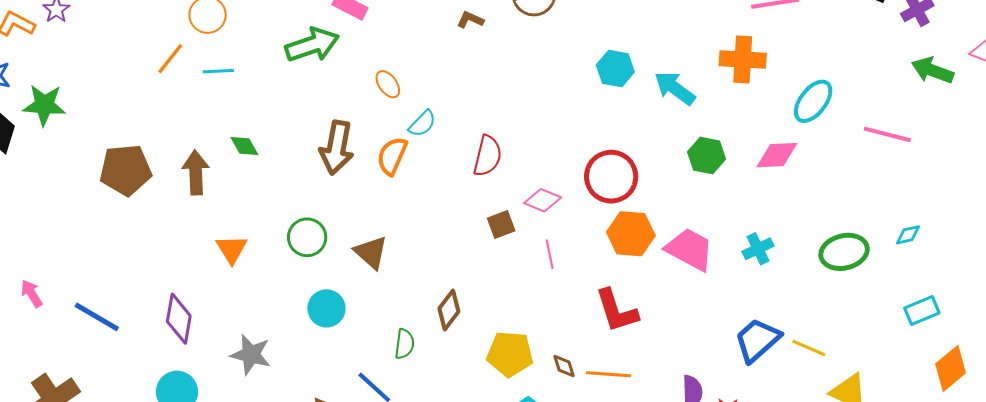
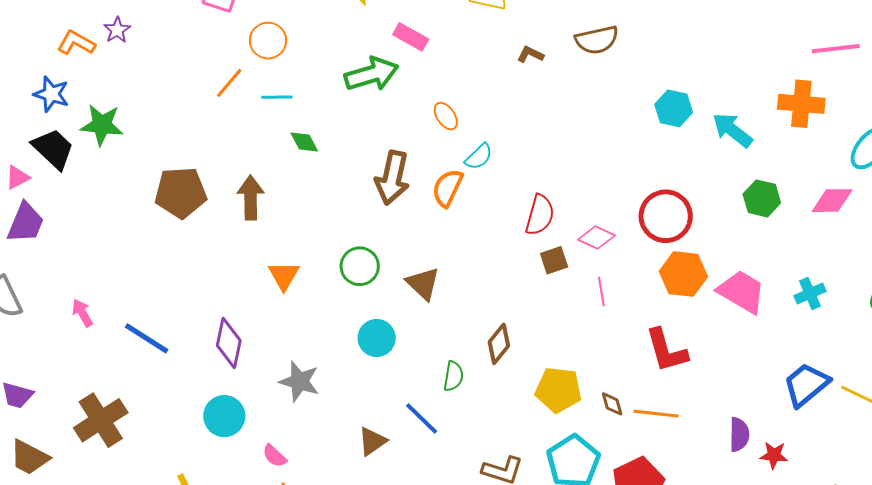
green diamond: (244, 146) -> (304, 142), moved
red semicircle: (488, 156) -> (540, 215), moved

